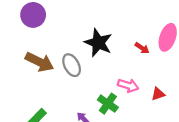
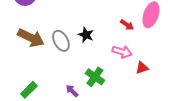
black star: (98, 43) -> (86, 35), moved, size x0.6
pink arrow: (128, 85) -> (122, 52), moved

